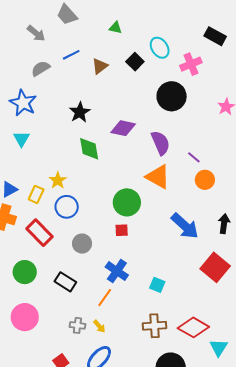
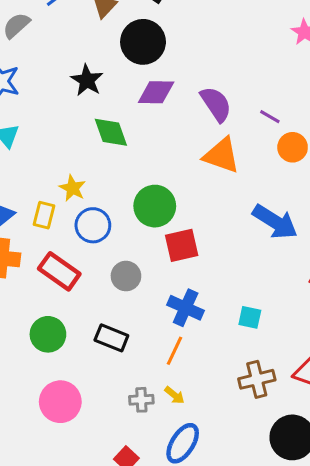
black circle: (172, 96) -> (143, 42), moved
green circle: (127, 202) -> (155, 206), moved
red square: (122, 230) -> (182, 245), size x1.6

